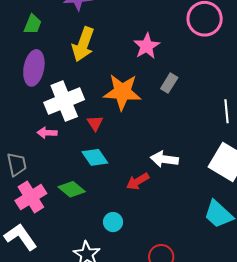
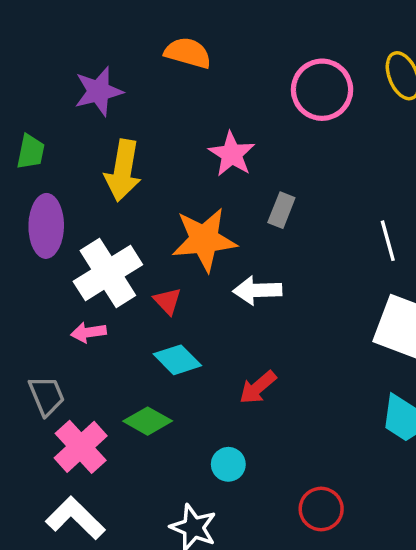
white arrow: (164, 159) -> (257, 290), moved

